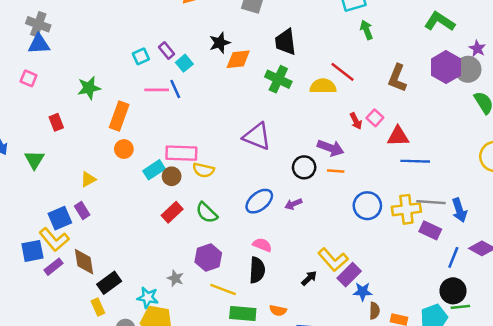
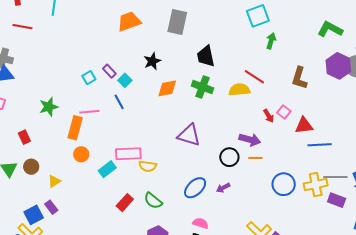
green arrow: (366, 30) -> (271, 41), turned 42
orange diamond: (238, 59) -> (167, 88), moved
pink line: (157, 90) -> (89, 112), moved
brown circle: (172, 176) -> (31, 167), moved

